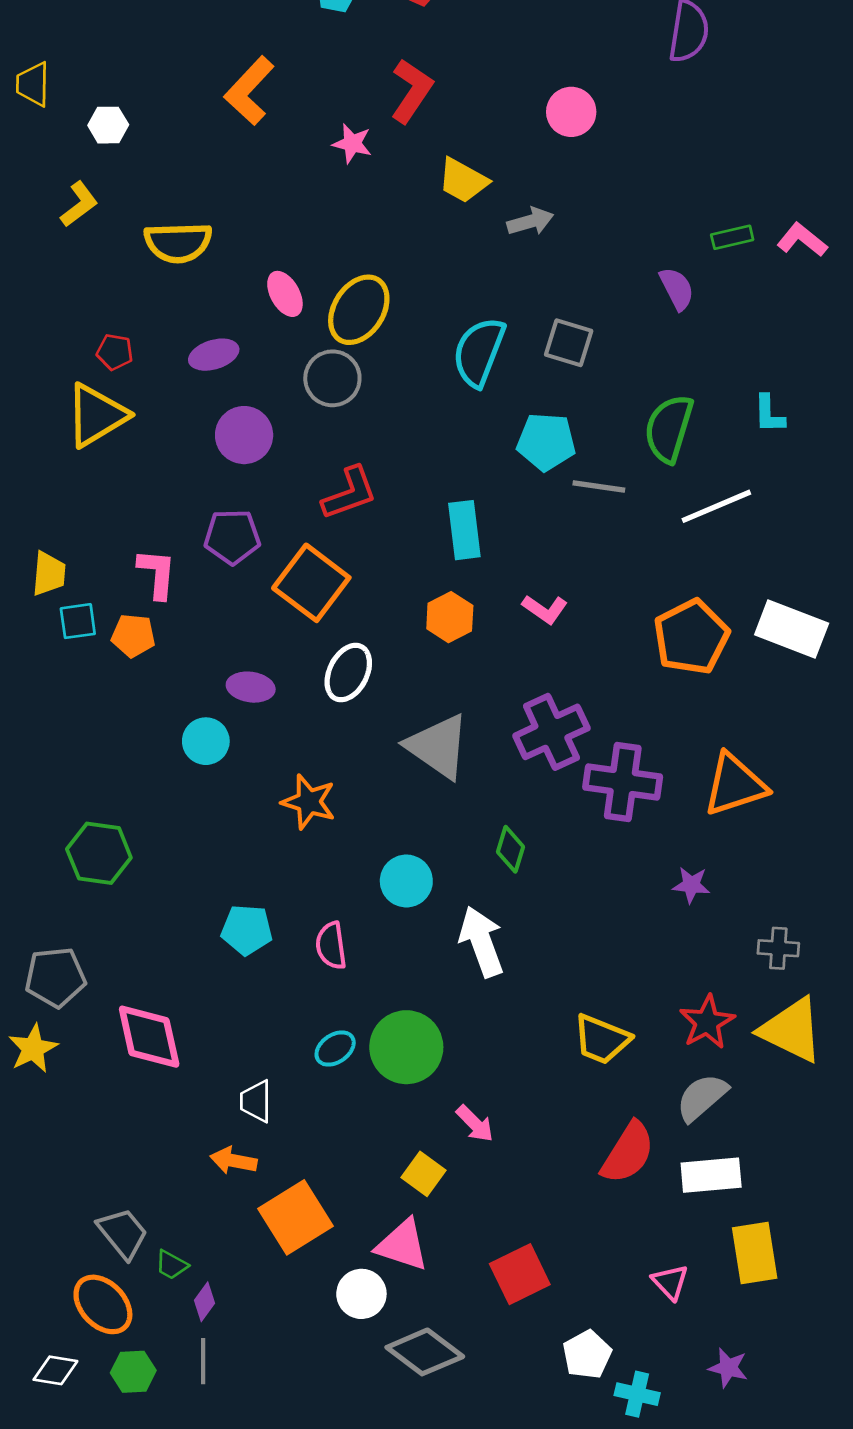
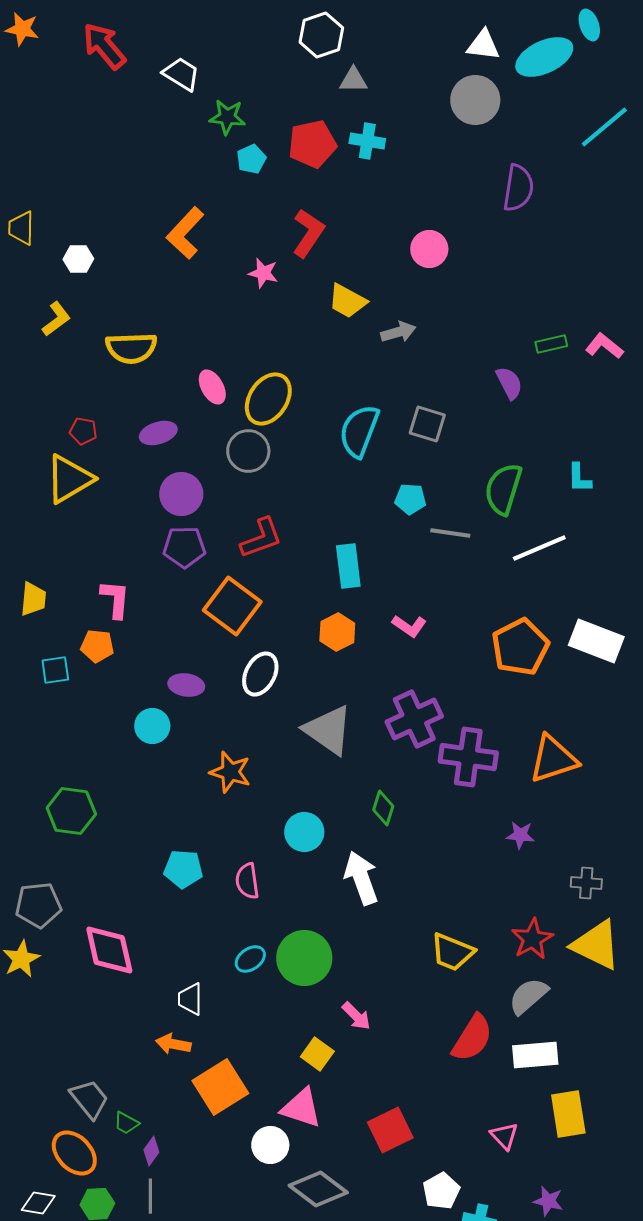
cyan pentagon: (546, 442) -> (410, 499), size x0.7
purple pentagon: (232, 537) -> (184, 547), moved
cyan square: (78, 621) -> (55, 670), moved

